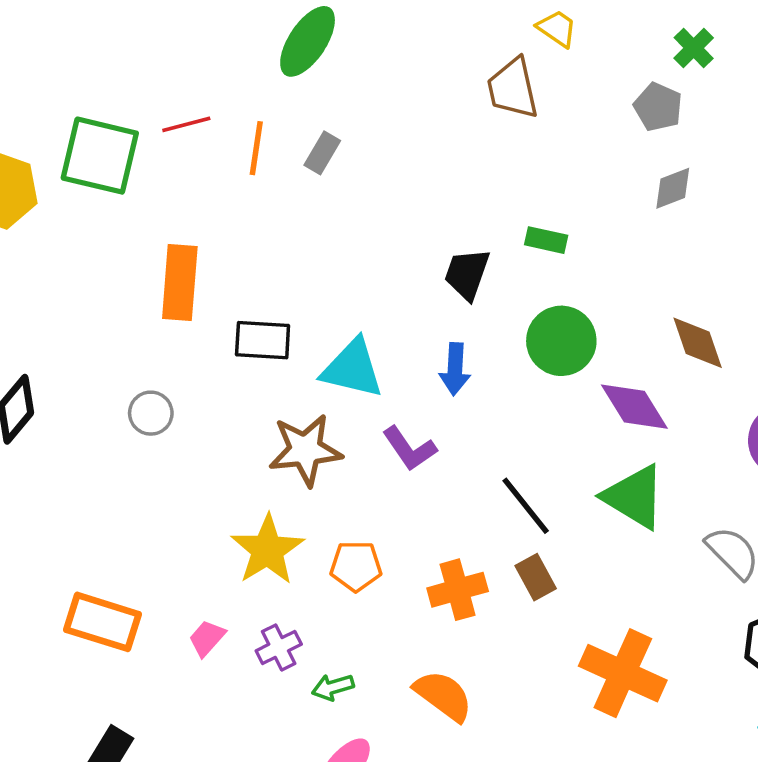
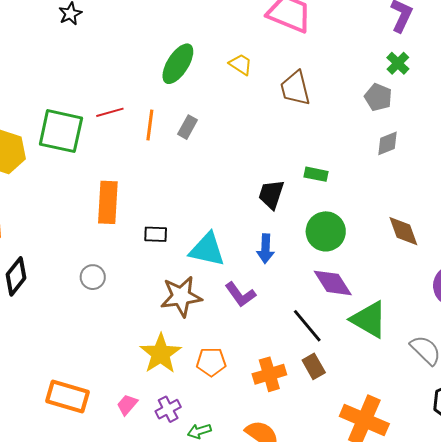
yellow trapezoid: (557, 28) -> (241, 64), moved
black rectangle: (263, 340) -> (156, 234), size x0.7
purple diamond: (634, 407) -> (333, 283), moved

